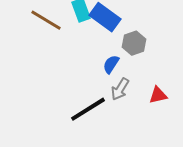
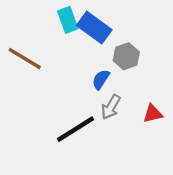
brown line: (46, 20) -> (25, 58), moved

